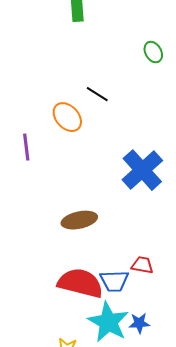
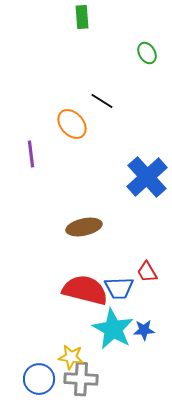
green ellipse: (153, 52) -> (147, 53), moved
red trapezoid: (142, 265) -> (147, 272), turned -130

